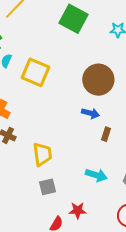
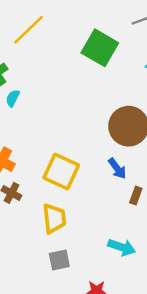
yellow square: (35, 72) -> (61, 172), moved
blue arrow: (91, 113) -> (117, 168), turned 36

